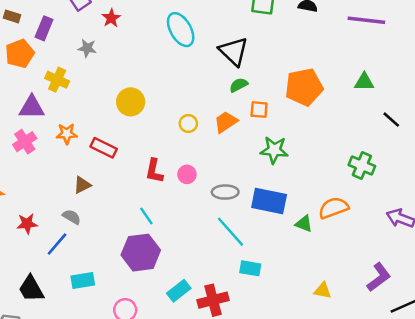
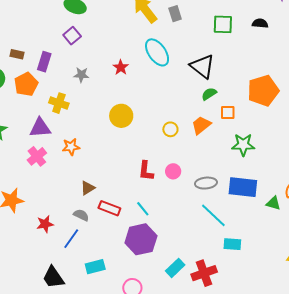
red star: (111, 18) -> (121, 67), moved
red rectangle: (104, 148) -> (109, 208), moved

